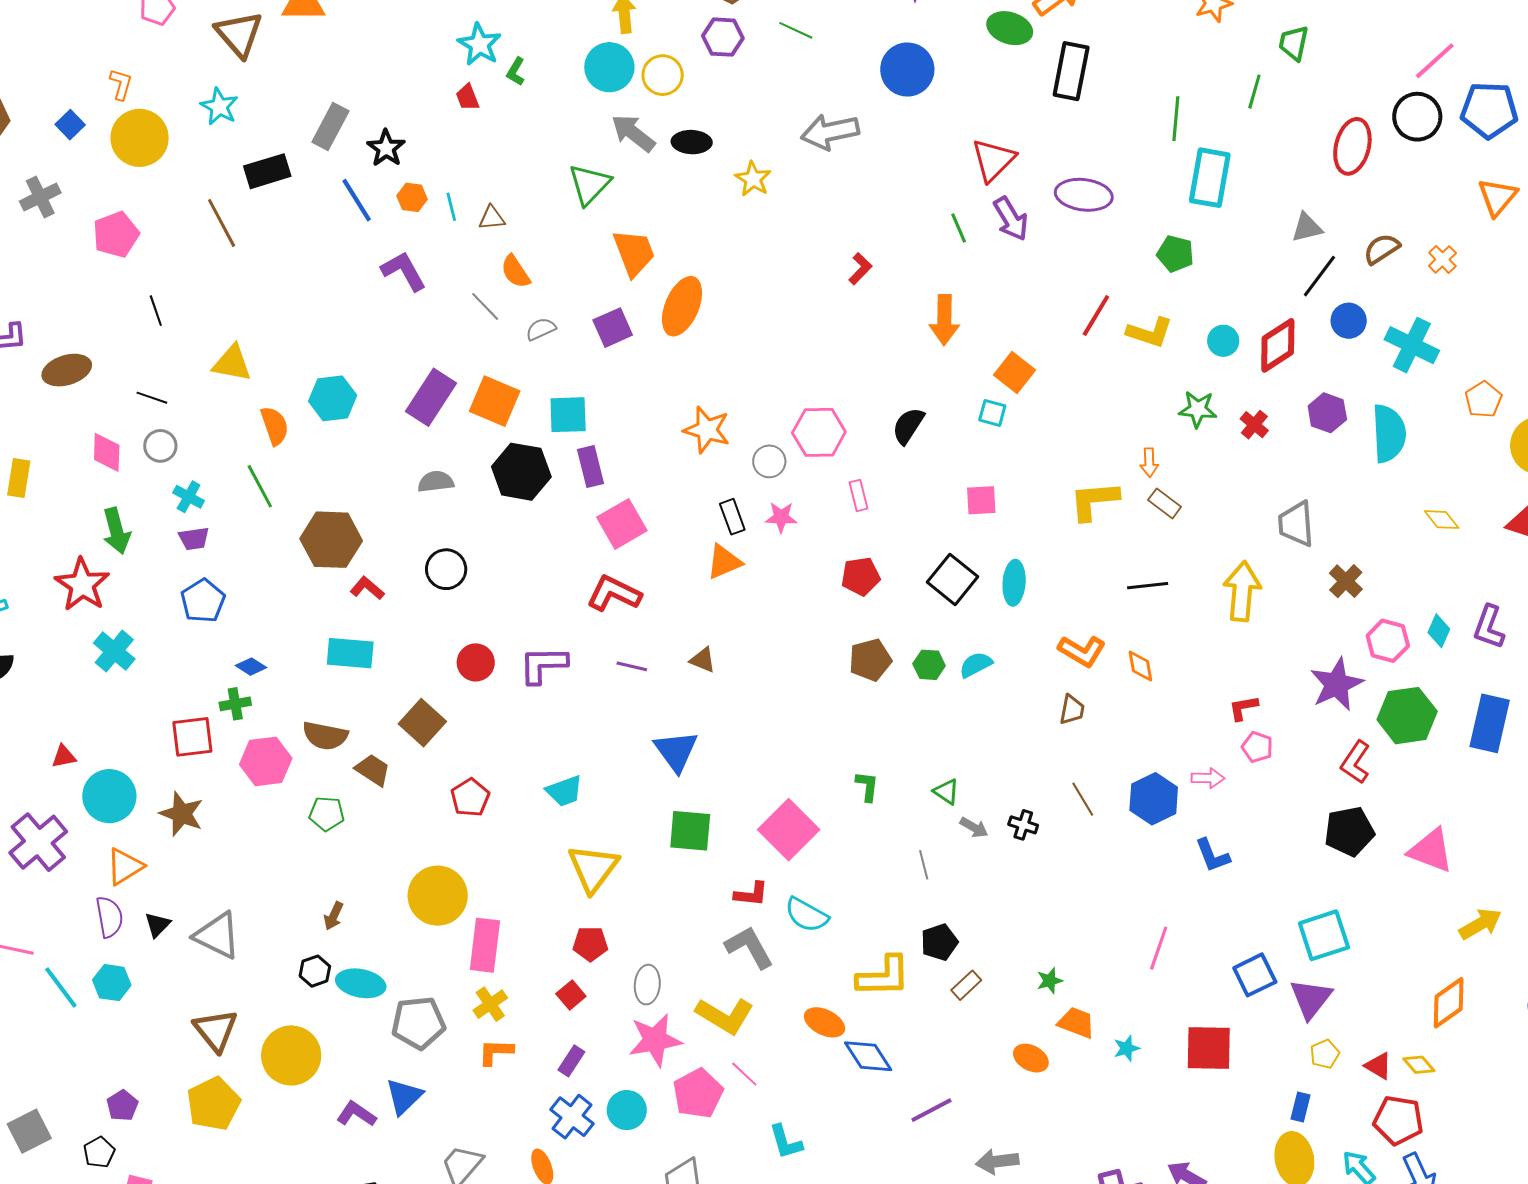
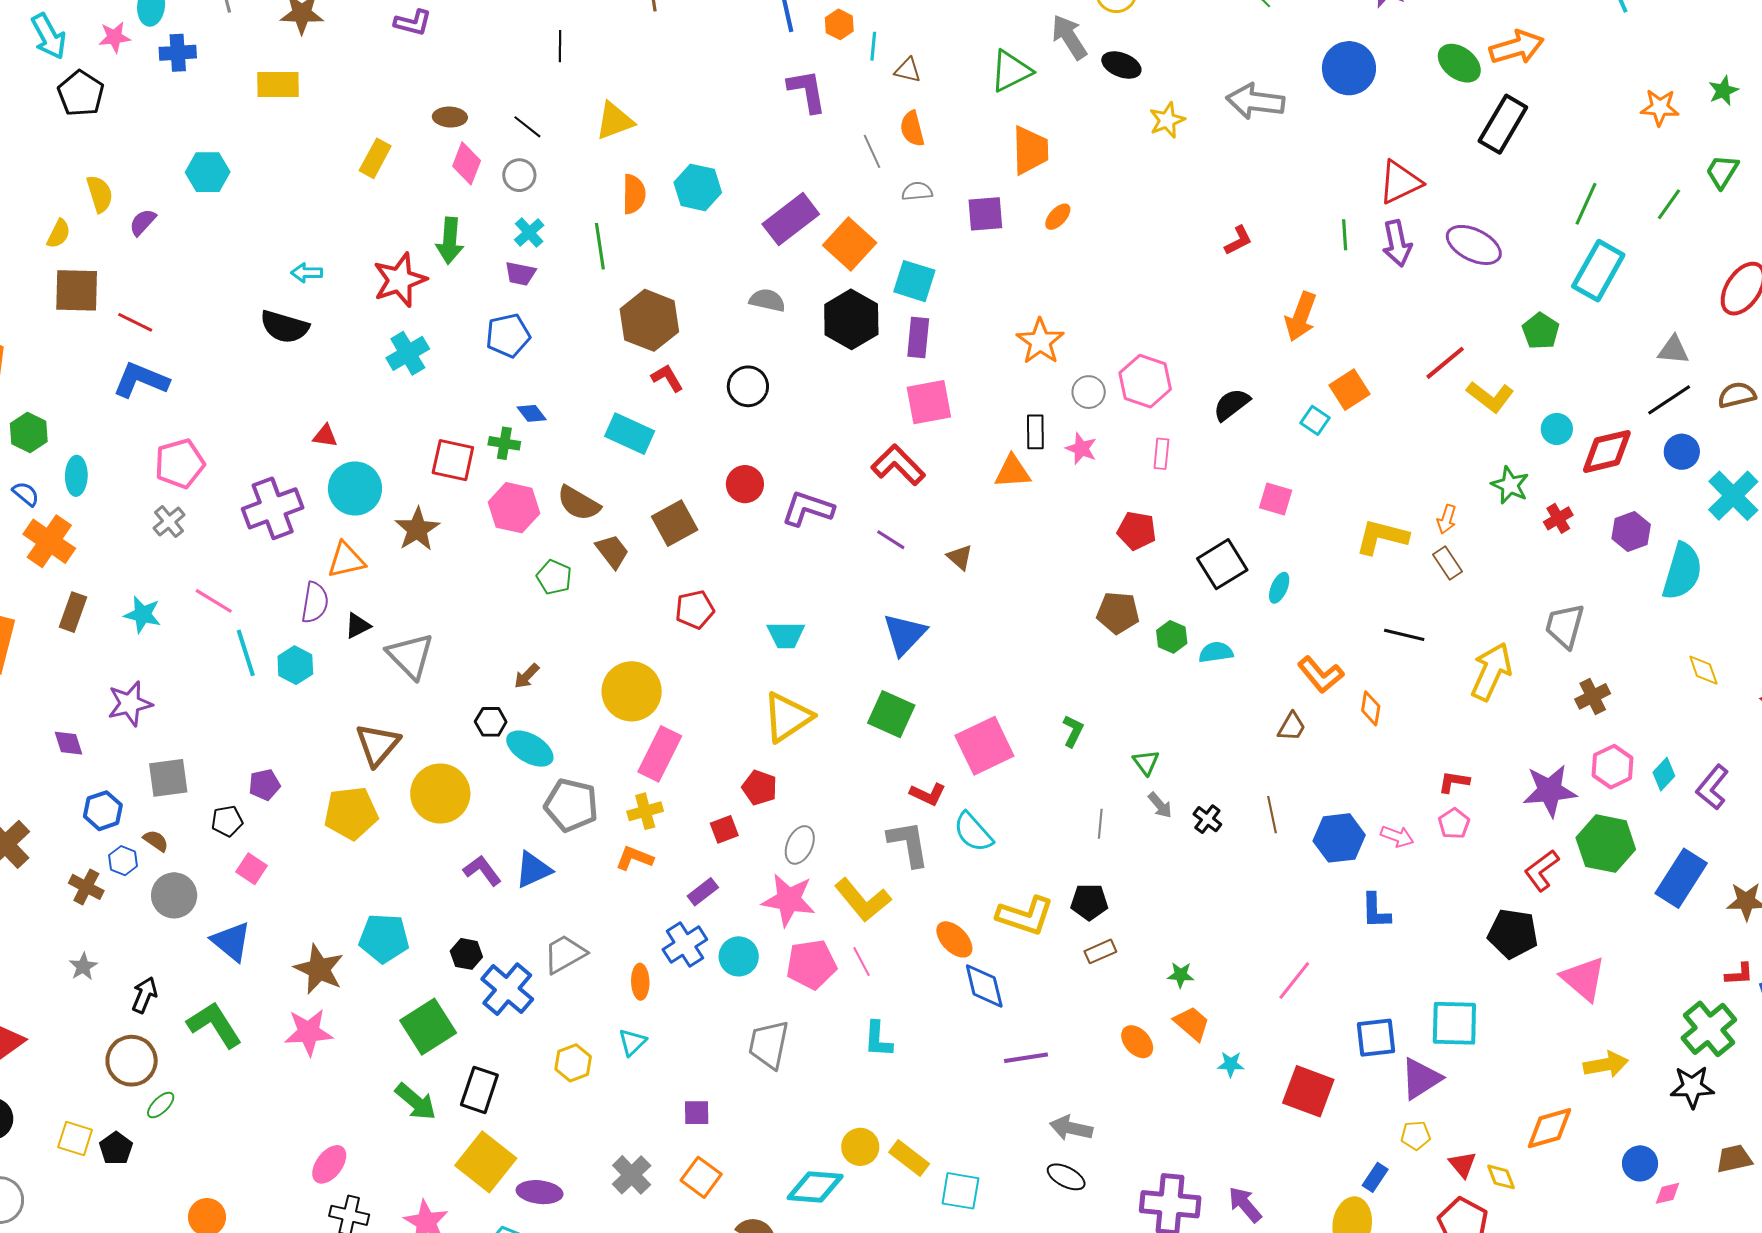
orange ellipse: (682, 306) -> (1058, 217), size x0.5
yellow triangle: (232, 363) -> (614, 121), turned -51
brown ellipse: (67, 370) -> (450, 117), moved, size x0.7
cyan ellipse: (1014, 583) -> (1279, 588), size x0.7

